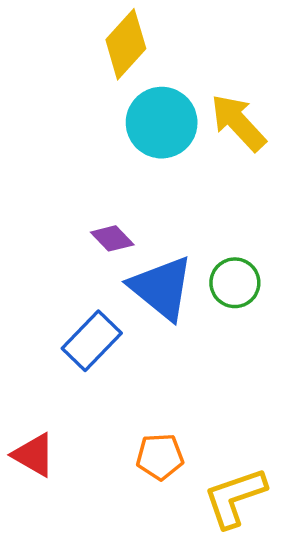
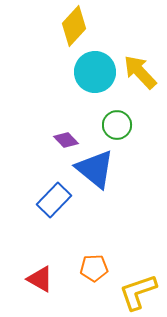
green circle: (235, 283) -> (117, 125), moved
red triangle: (34, 455) -> (40, 279), moved

